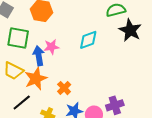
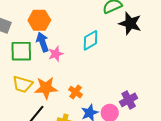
blue arrow: (39, 56) -> (42, 42), moved
orange star: (36, 79) -> (46, 88), turned 30

